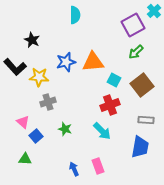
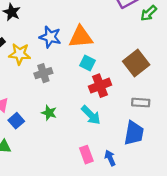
green arrow: (136, 52) -> (149, 13), moved
blue star: (66, 62) -> (50, 37), turned 30
cyan square: (114, 80) -> (88, 63), moved
gray cross: (48, 102) -> (43, 73), moved
blue arrow: (74, 169) -> (110, 158), moved

